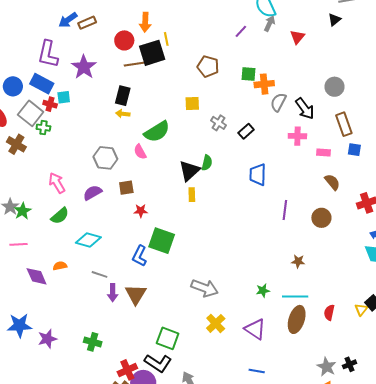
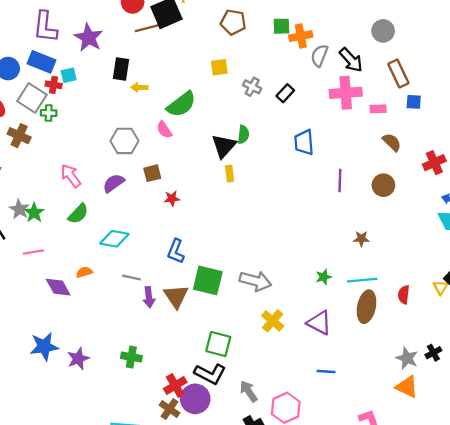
black rectangle: (123, 96) -> (121, 69), moved
pink cross: (297, 136) -> (346, 93), size x1.5
green square: (162, 241) -> (208, 280), moved

